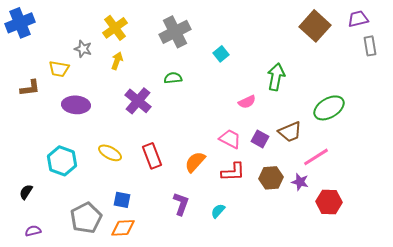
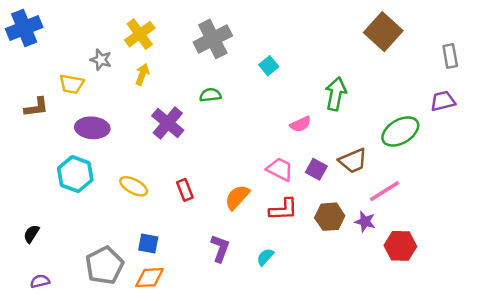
purple trapezoid: (358, 19) -> (443, 101), moved
red rectangle: (152, 156) -> (185, 190), size x0.7
cyan hexagon: (62, 161) -> (75, 174), moved

